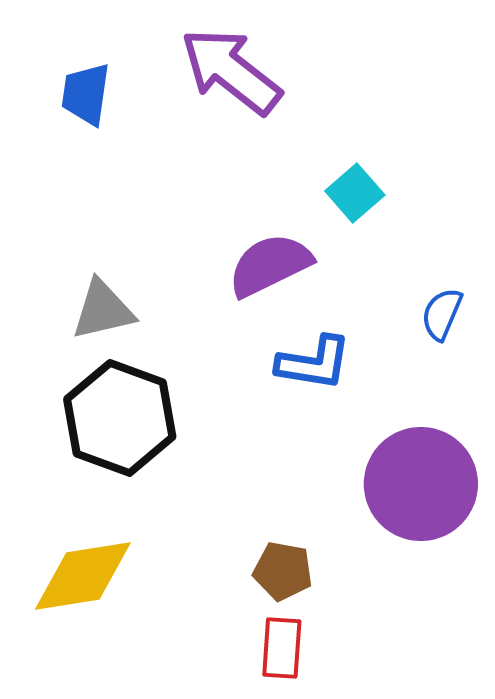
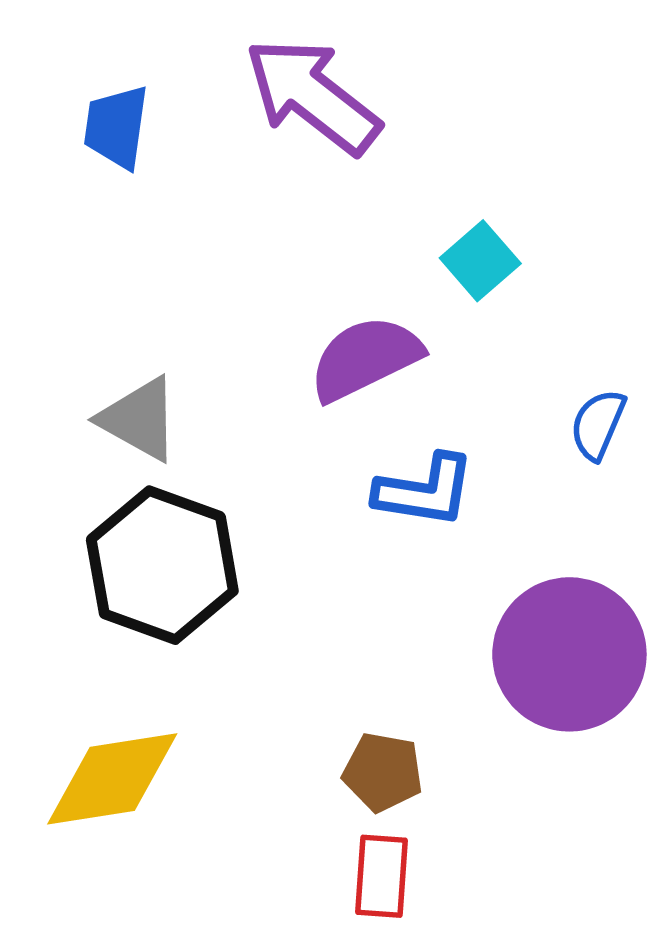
gray triangle: (103, 310) -> (139, 419), turned 42

